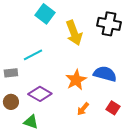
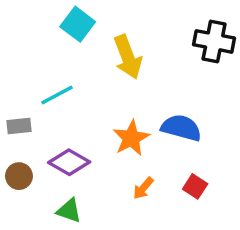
black cross: (109, 24) -> (214, 41), moved
green triangle: (31, 122) -> (69, 211), moved

